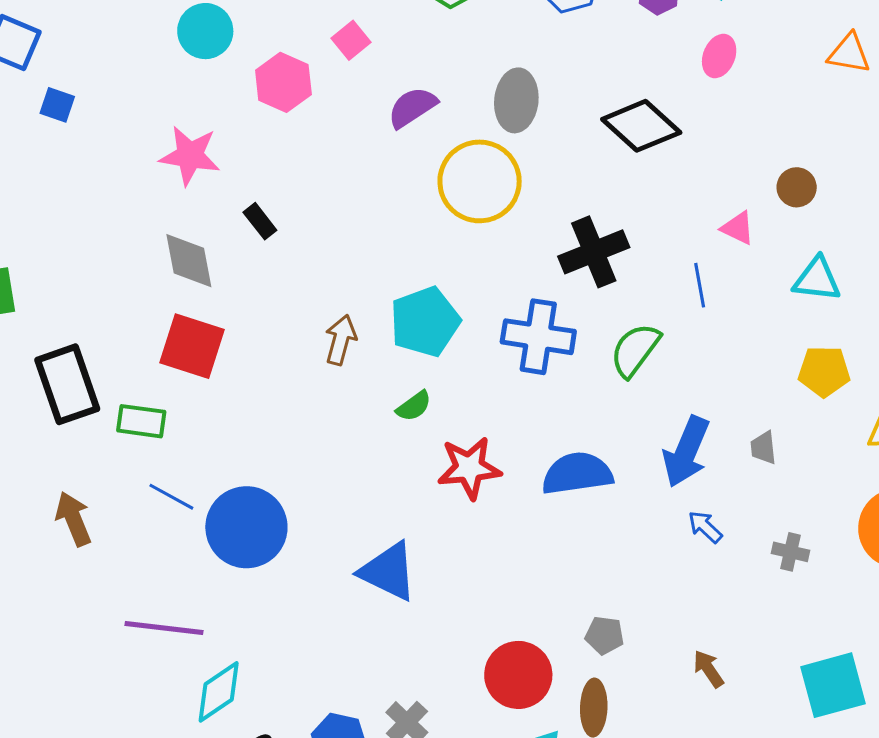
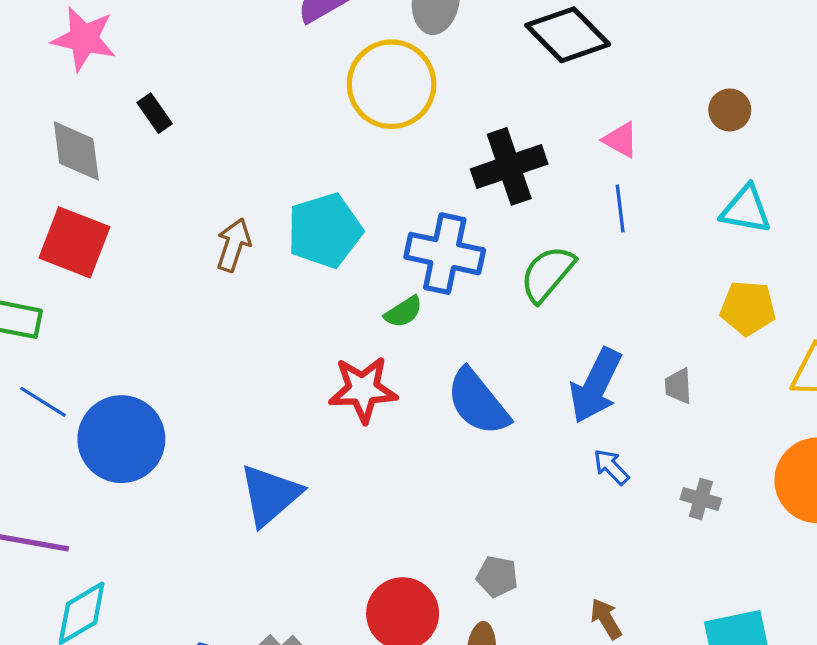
pink triangle: (738, 228) -> (621, 140), moved
green semicircle: (414, 406) -> (404, 312), moved
blue semicircle: (577, 474) -> (478, 402), turned -124
blue triangle: (388, 571) -> (270, 495), turned 50

